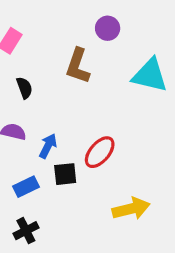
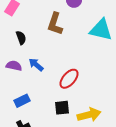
blue arrow: (48, 146) -> (36, 65), moved, turned -77
black square: (65, 174) -> (62, 108), moved

